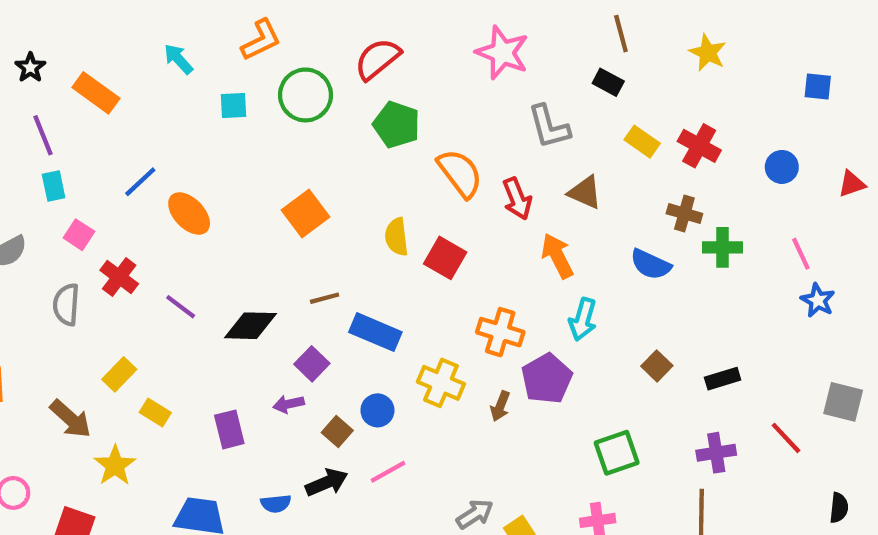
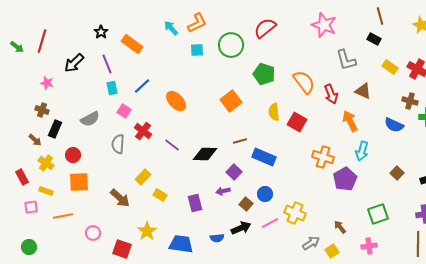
orange L-shape: (261, 40) -> (197, 23), moved
green pentagon: (397, 125) -> (264, 74), moved
blue line: (140, 182) -> (142, 86), moved
yellow cross: (441, 383) -> (295, 213), moved
brown arrow: (500, 406) -> (340, 227), moved, turned 120
yellow star: (115, 465) -> (147, 231), moved

